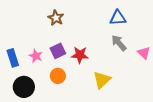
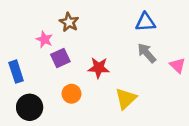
purple square: (58, 51) -> (60, 58), moved
pink star: (36, 56) -> (44, 39), moved

